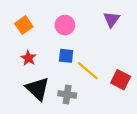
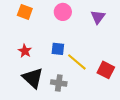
orange square: (24, 25) -> (25, 12), moved, turned -35
pink circle: (65, 25) -> (63, 12), moved

